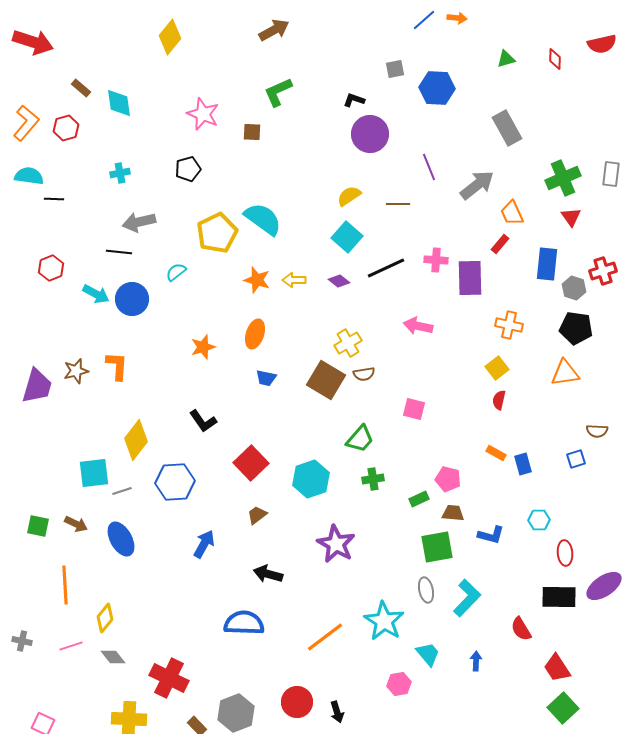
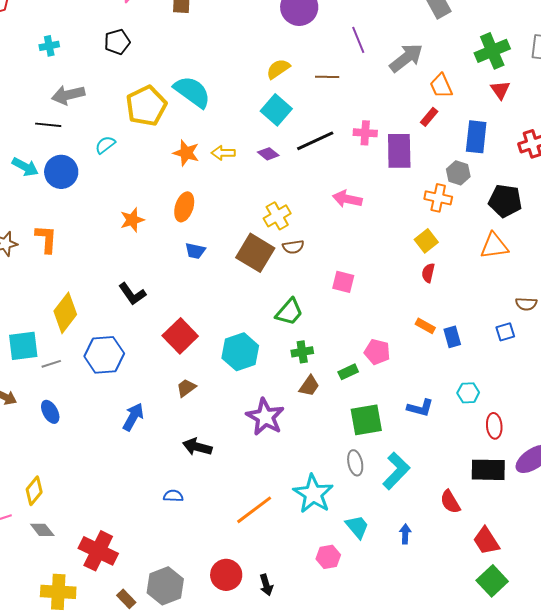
gray hexagon: (574, 288) -> (458, 173), moved
brown trapezoid: (453, 513) -> (309, 386), moved, turned 120
blue ellipse: (121, 539) -> (50, 412), size x0.7
blue semicircle: (244, 623) -> (173, 496), size x0.5

